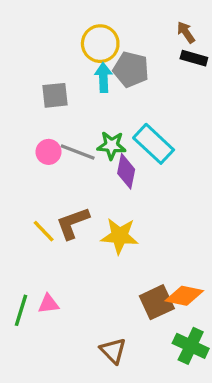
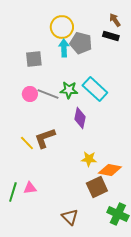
black rectangle: (194, 58) -> (111, 36), moved
purple diamond: (126, 171) -> (80, 118), moved
yellow star: (120, 236) -> (89, 159), moved, size x0.7
orange diamond: (184, 296) -> (110, 170), moved

